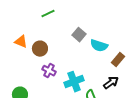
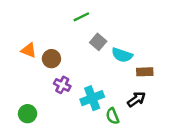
green line: (48, 14) -> (81, 17), moved
brown rectangle: (118, 60) -> (145, 72), turned 48

